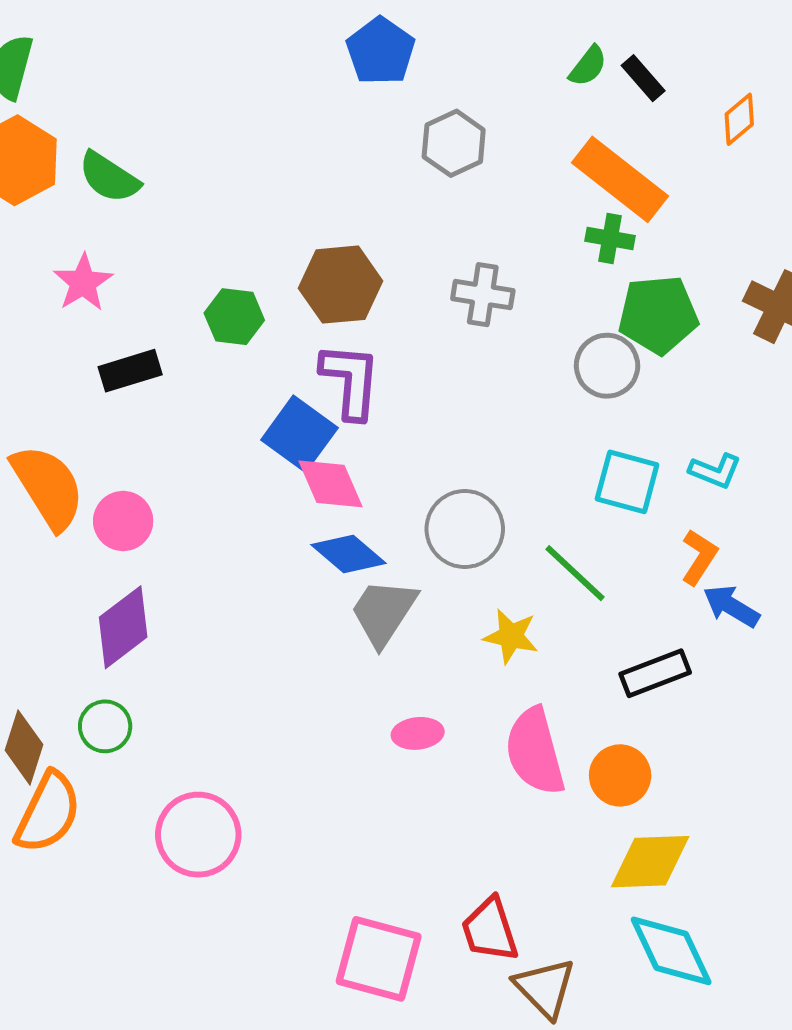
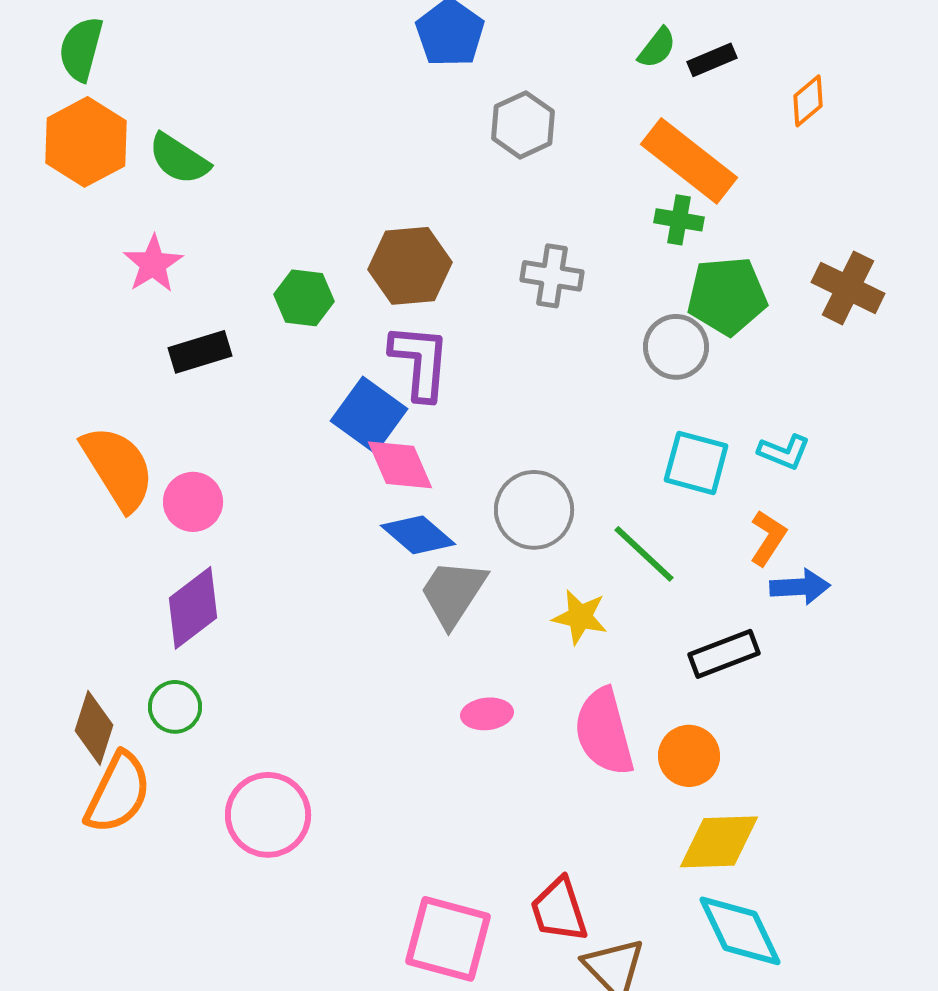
black rectangle: (643, 78) -> (712, 60), turned -72
blue arrow: (731, 606) -> (800, 587), turned 146

